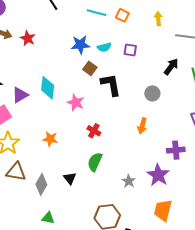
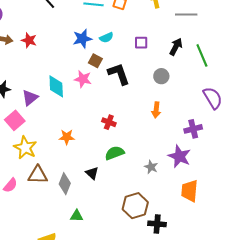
purple square: (130, 50) -> (141, 43), moved
pink star: (76, 103) -> (83, 79), moved
green semicircle: (95, 162) -> (115, 153), turned 54

